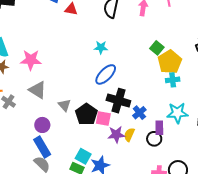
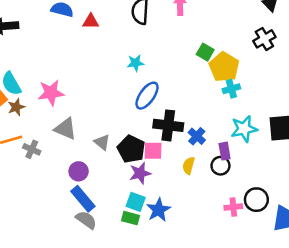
purple star: (116, 135) -> (140, 173), moved

